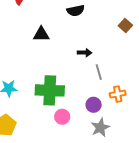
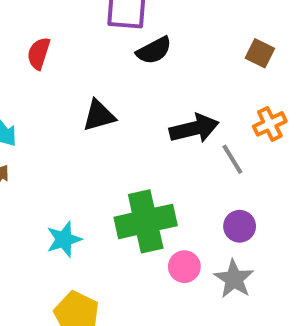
black arrow: (85, 53) -> (194, 128), size x1.6
orange cross: (118, 94) -> (270, 124), moved
gray star: (100, 128) -> (234, 279), moved

